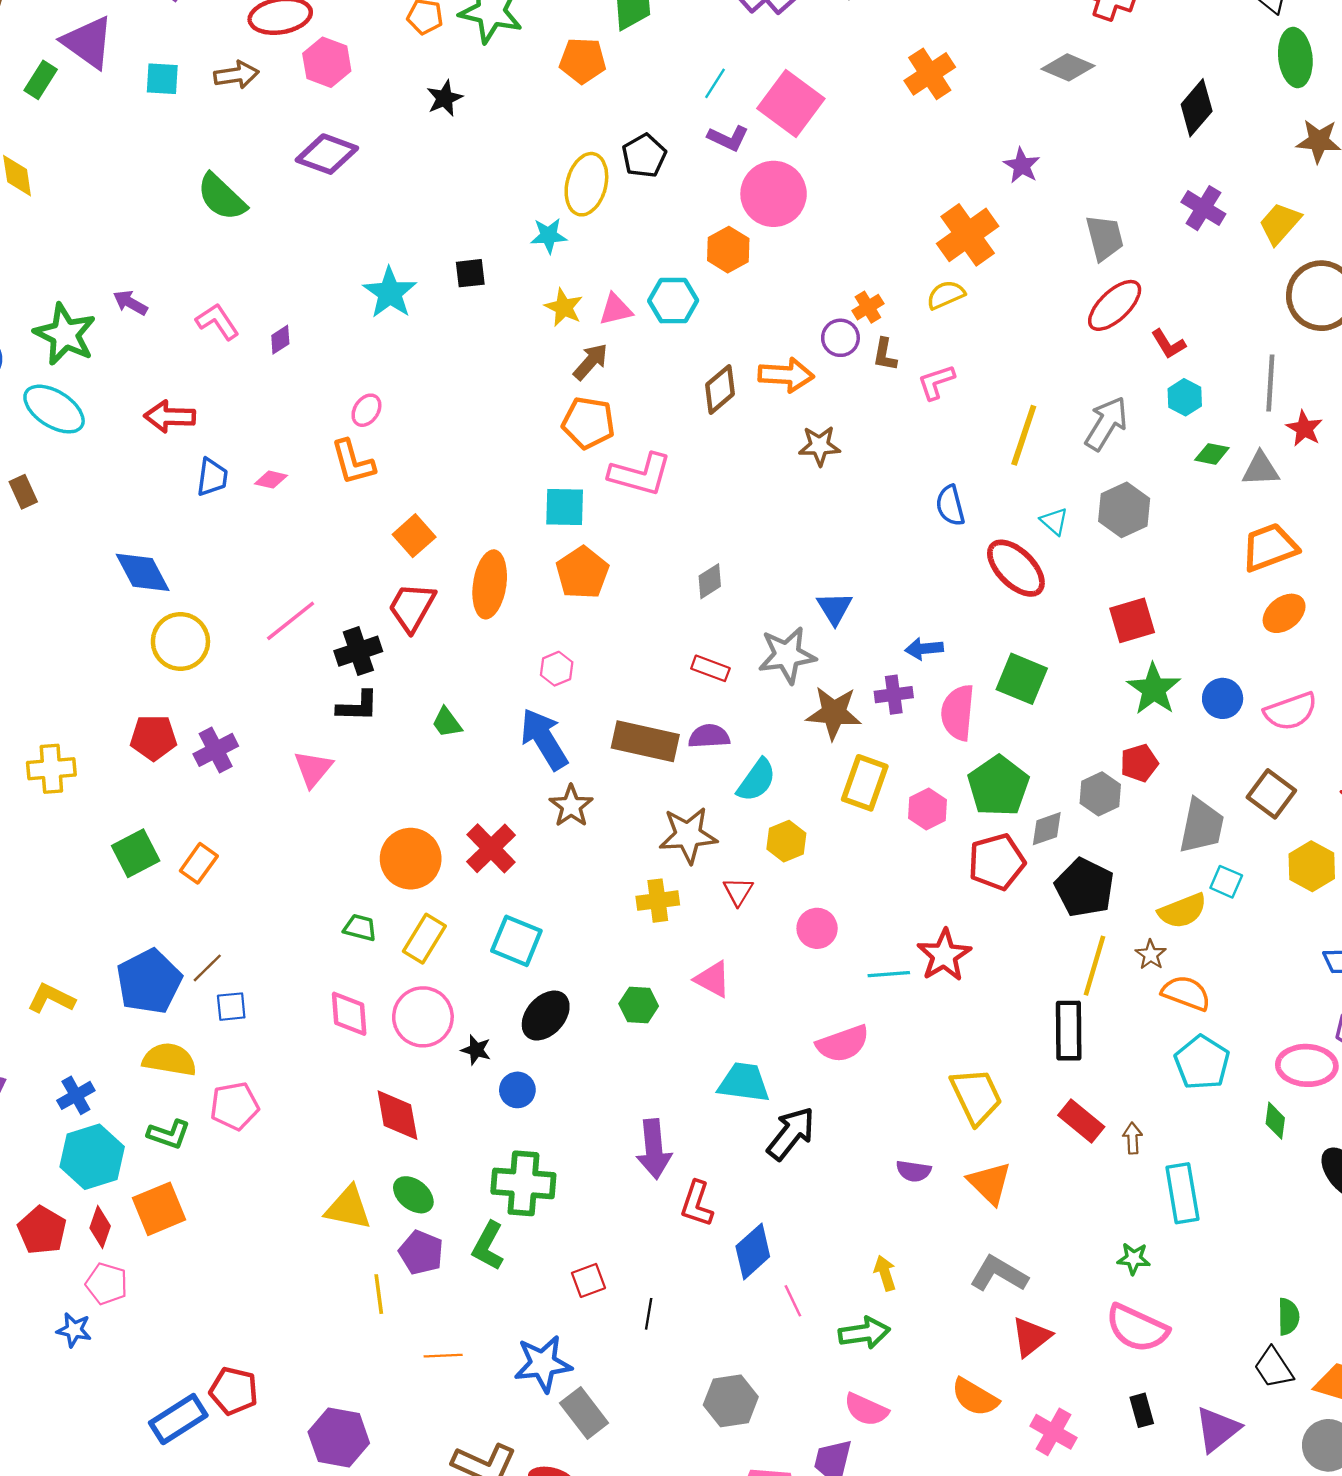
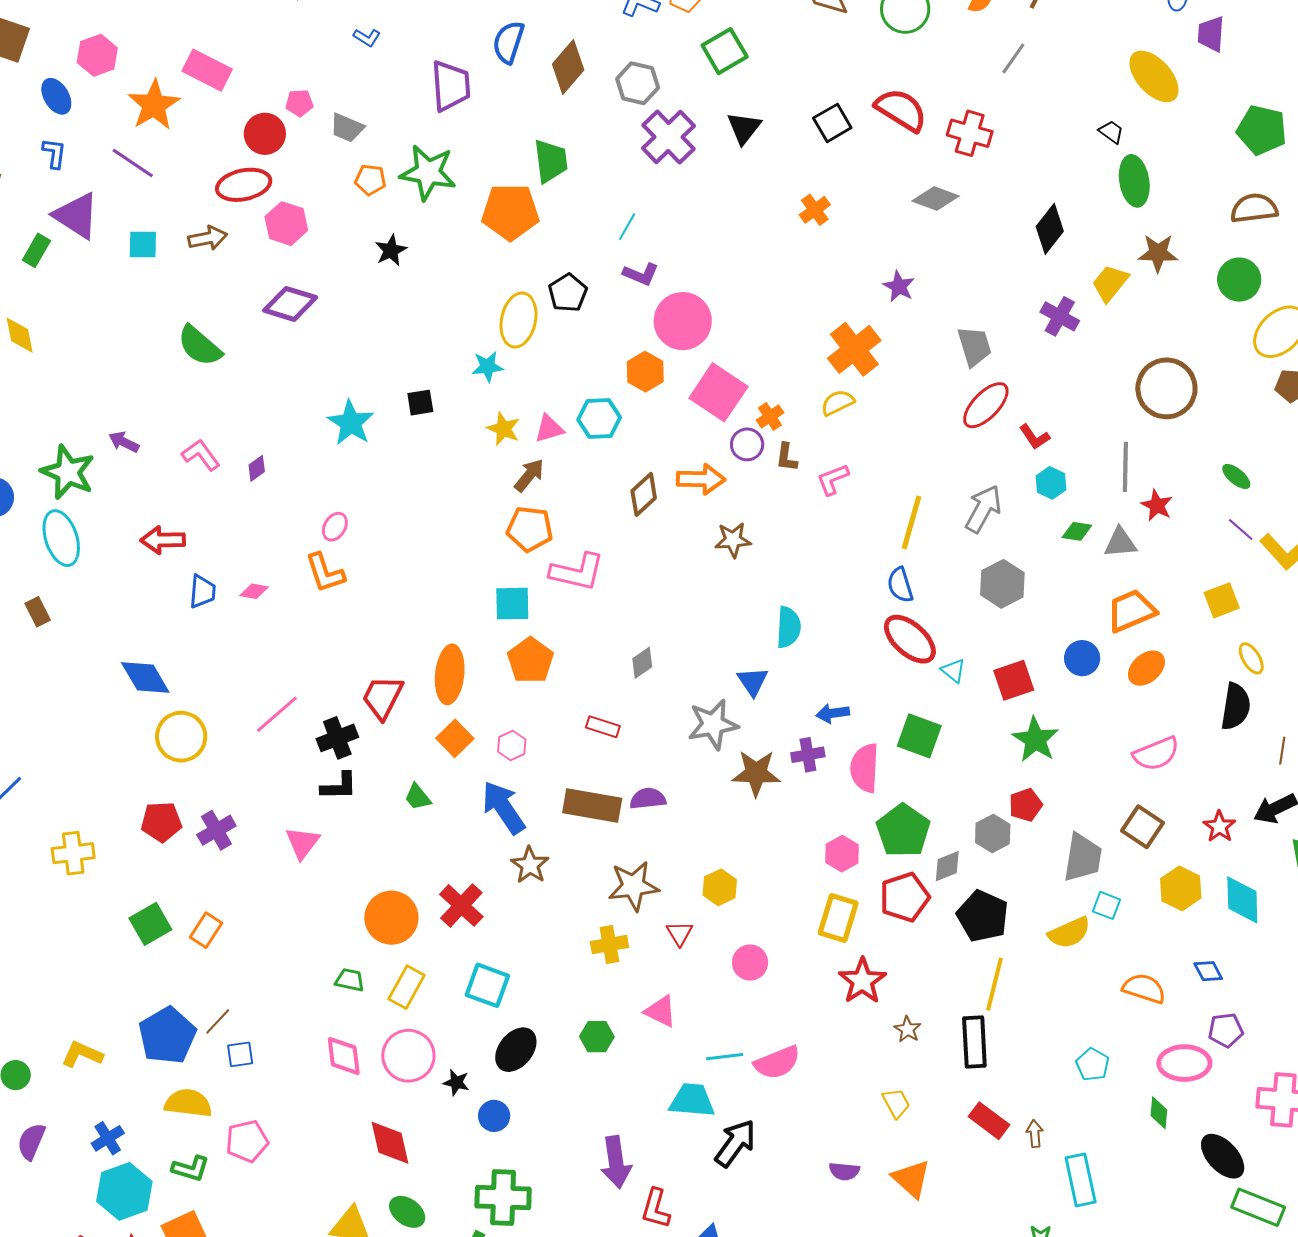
orange pentagon: (583, 61) -> (510, 212), size x1.4
orange cross: (930, 74) -> (815, 210), size x0.7
pink square: (791, 103) -> (718, 392), moved
yellow trapezoid: (1280, 223) -> (1110, 283), moved
cyan ellipse: (54, 409) -> (61, 538), turned 42
blue semicircle: (950, 506) -> (900, 585), moved
cyan triangle: (1054, 521) -> (953, 671), moved
orange square: (414, 536) -> (455, 738), moved
red rectangle: (710, 668) -> (603, 727), moved
blue circle: (1223, 698) -> (1082, 658), moved
cyan semicircle: (757, 780) -> (788, 627), moved, turned -30
yellow rectangle: (865, 783) -> (838, 918), moved
brown star: (1151, 955) -> (908, 1029), moved
cyan line: (889, 974) -> (725, 1057), moved
orange semicircle: (1186, 993) -> (1144, 988), moved
cyan pentagon: (1202, 1062) -> (1092, 1065), size x0.7
yellow trapezoid: (976, 1096) -> (896, 1103), size x0.6

